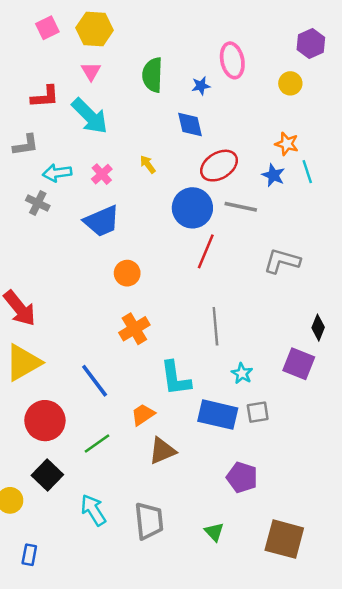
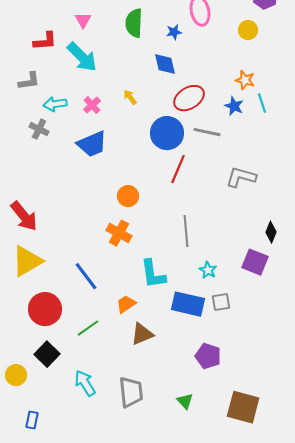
orange circle: (127, 273) -> (128, 196), moved
orange cross: (134, 329) -> (119, 233), turned -30

